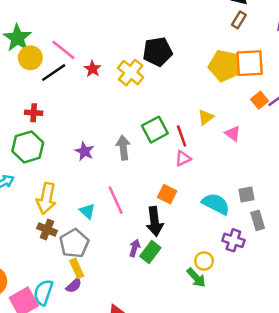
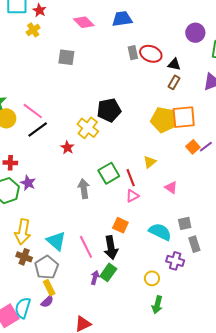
red star: (93, 69) -> (67, 147), moved
black line: (54, 72) -> (38, 129), moved
pink triangle: (233, 133) -> (171, 187), moved
purple star: (84, 151) -> (28, 183), moved
pink line: (116, 200) -> (86, 247), moved
cyan triangle: (87, 211) -> (56, 241), size x1.5
purple arrow: (135, 248) -> (95, 278), moved
green arrow: (196, 278) -> (157, 305), moved, turned 60

